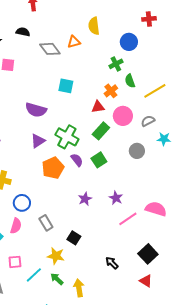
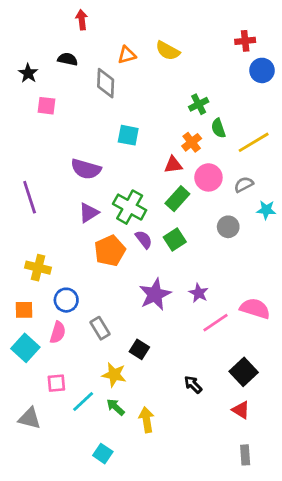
yellow semicircle: (94, 26) -> (168, 51), turned -54
orange triangle: (74, 42) -> (127, 55), moved
blue circle: (129, 42) -> (262, 70), moved
gray diamond: (50, 49) -> (106, 83), turned 40
purple star: (85, 199) -> (155, 294), size x1.6

